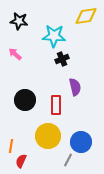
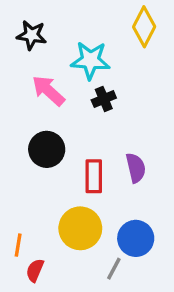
yellow diamond: (86, 16) -> (144, 27), turned -55
pink arrow: (15, 54) -> (48, 91), moved, size x1.5
purple semicircle: (75, 87) -> (136, 168), moved
black circle: (25, 100) -> (47, 149), moved

